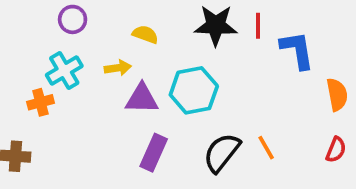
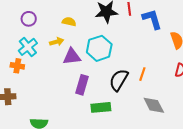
orange cross: (40, 102) -> (17, 66), turned 32
orange line: (266, 148) -> (142, 74), turned 56

